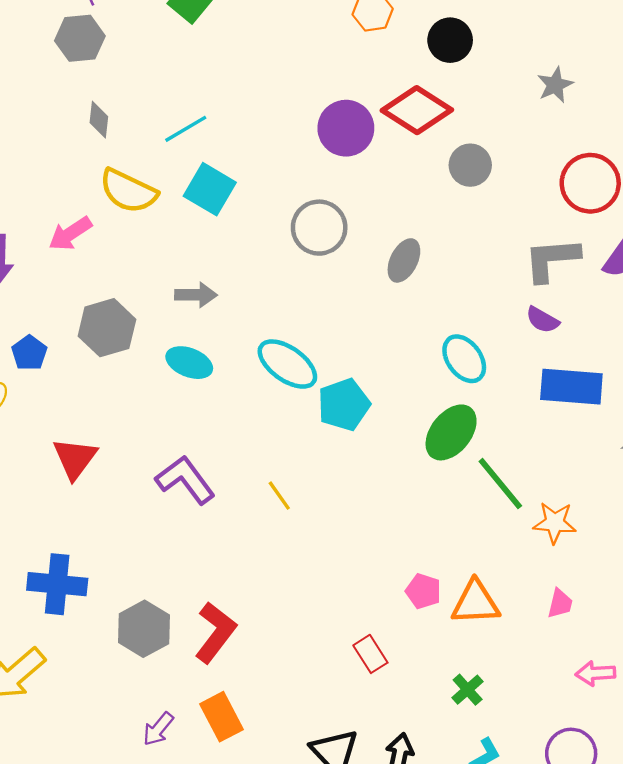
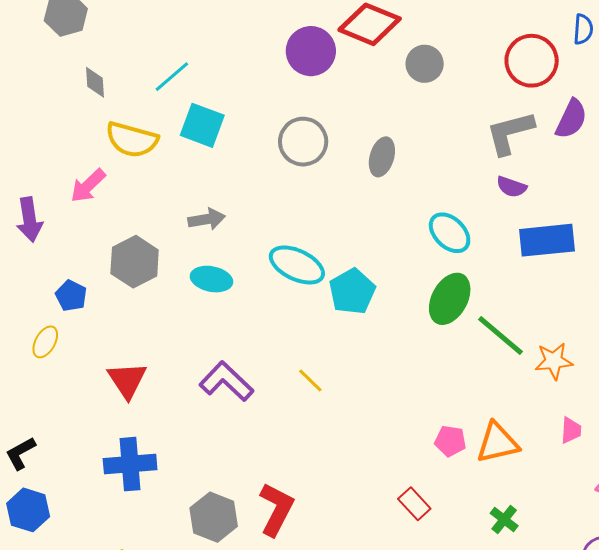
blue cross: (57, 584) -> (130, 464), moved

